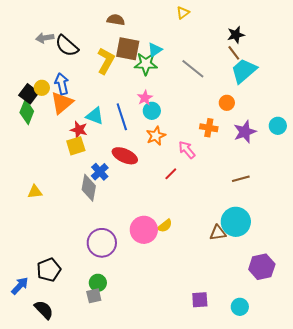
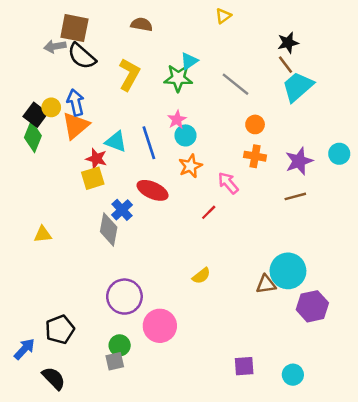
brown square: (128, 49) -> (74, 28), moved
orange circle: (227, 103) -> (255, 124), moved
brown line: (241, 179) -> (295, 196), moved
pink circle: (144, 230) -> (160, 326), moved
purple hexagon: (262, 267) -> (312, 306), moved

